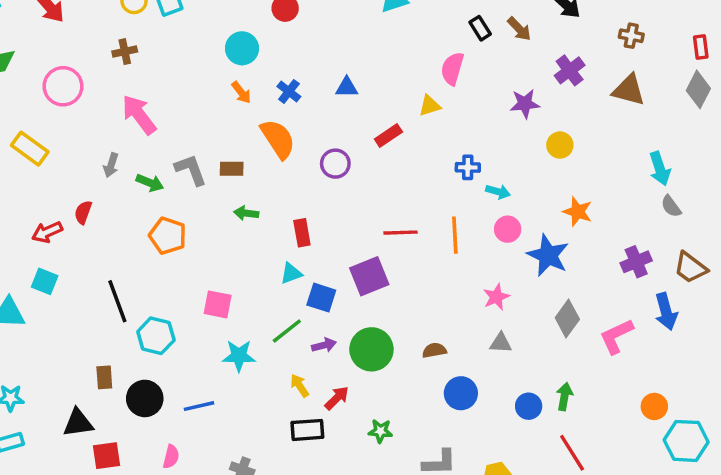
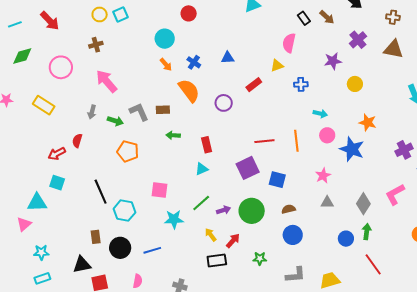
blue cross: (468, 167) -> (301, 84), moved
blue square: (321, 298) -> (277, 180), moved
gray diamond: (567, 318) -> (363, 204), moved
blue circle: (461, 393) -> (293, 235), moved

